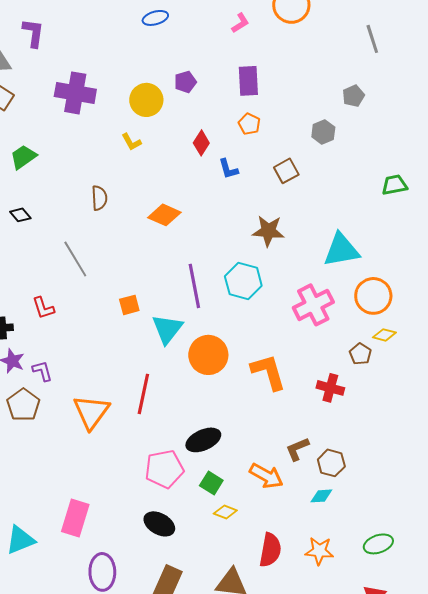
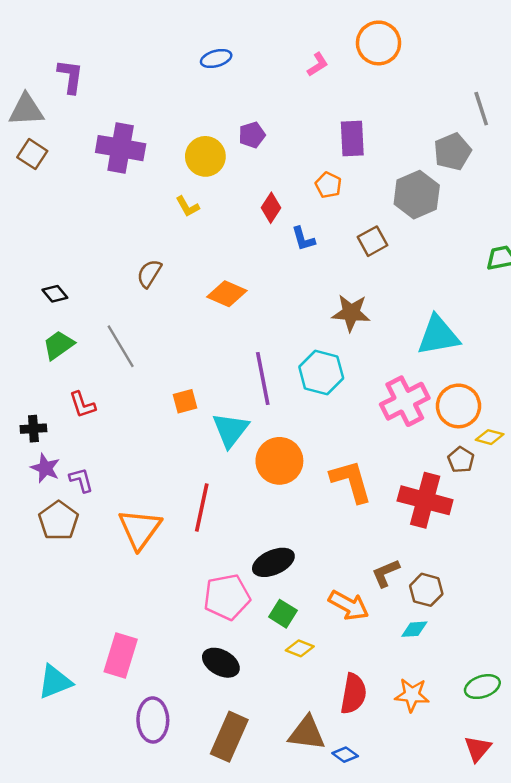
gray line: (372, 39) -> (481, 109), moved
purple rectangle: (248, 81) -> (352, 139), moved
gray pentagon: (353, 96) -> (453, 152), size x1.4
gray hexagon: (323, 132) -> (417, 195), size x1.6
green trapezoid: (23, 157) -> (59, 345), moved
brown semicircle: (99, 198) -> (149, 273), turned -145
orange circle: (373, 296) -> (458, 406), moved
red cross: (330, 388) -> (425, 500), size x1.6

